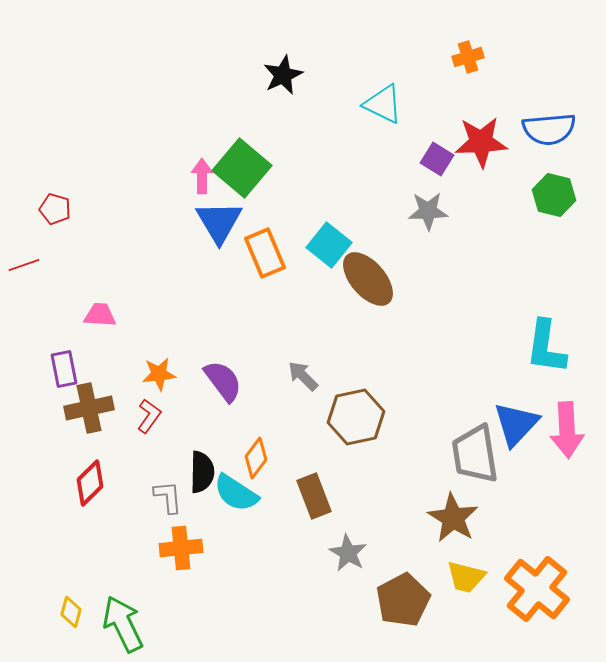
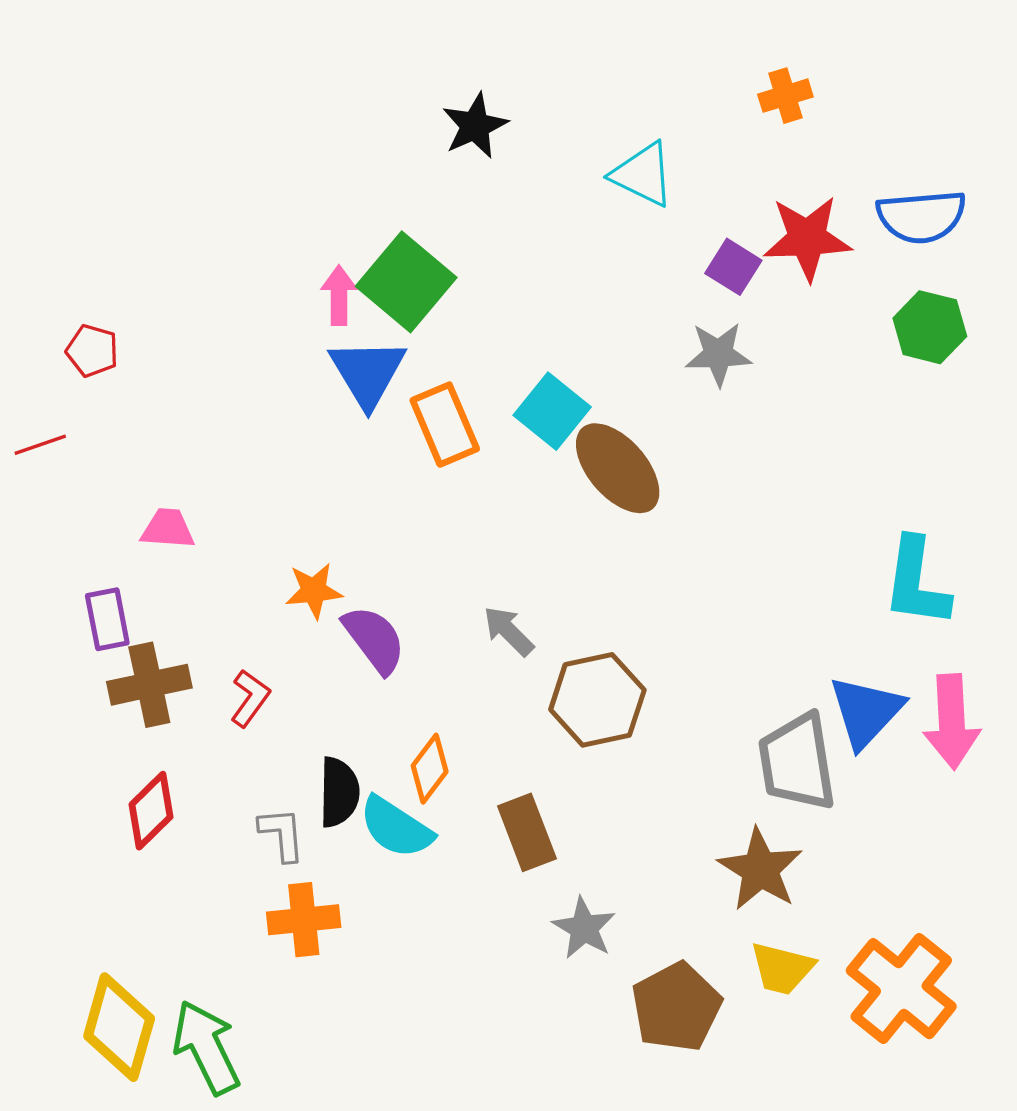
orange star: (159, 374) -> (314, 591), moved
yellow diamond: (71, 612) -> (119, 1027), size x2.0

